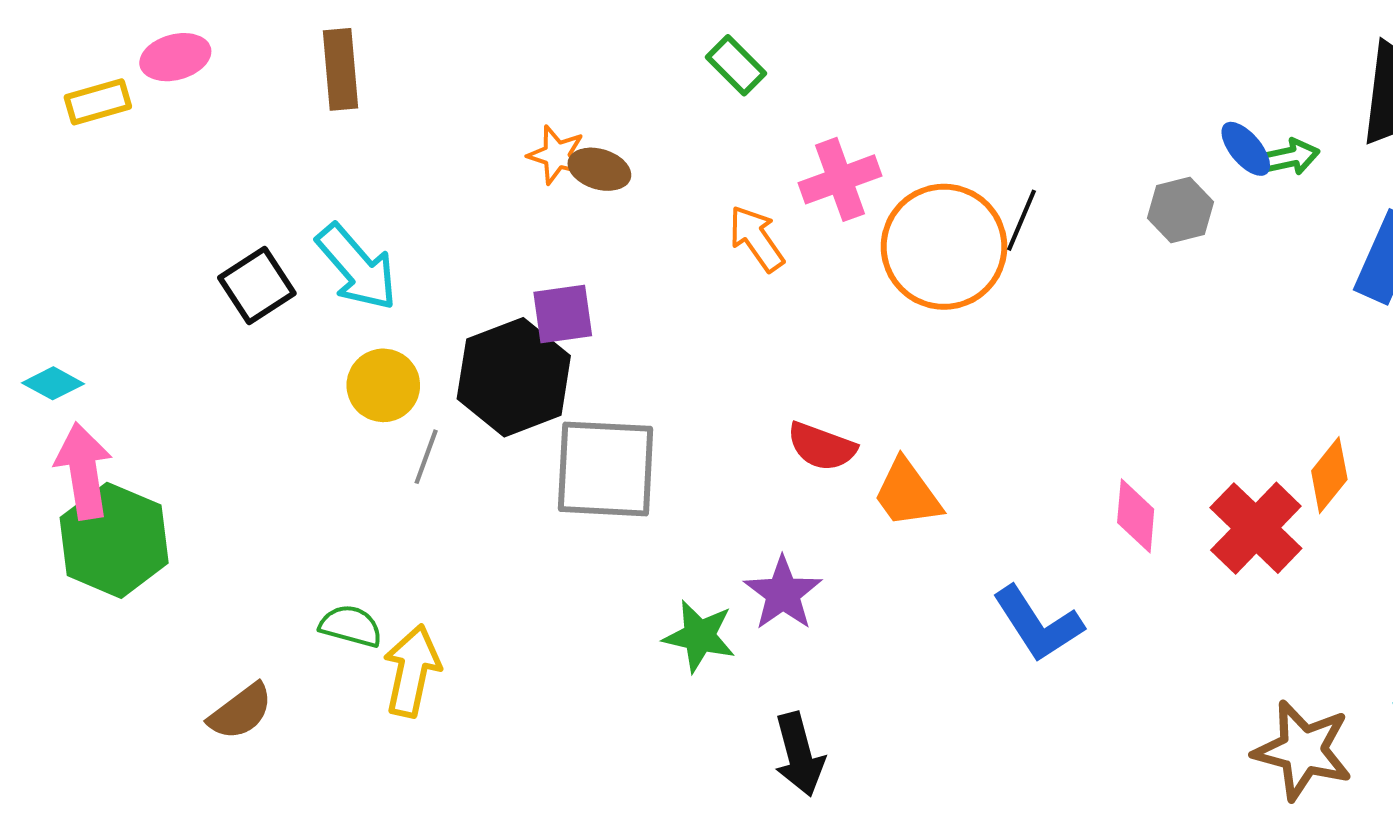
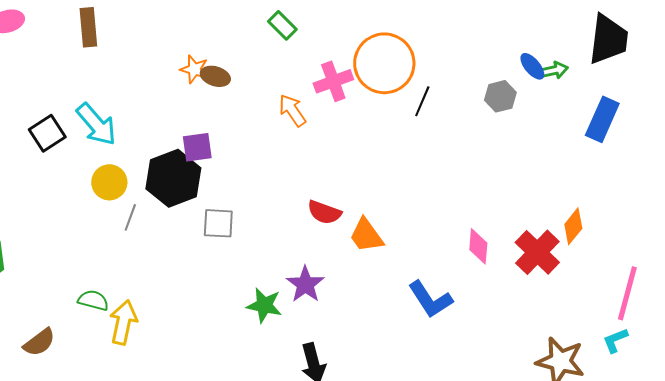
orange circle: (944, 247) -> (384, 63), moved
gray square: (606, 469) -> (218, 223), size x0.6

